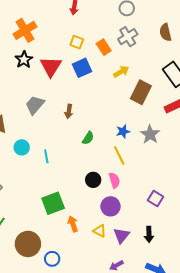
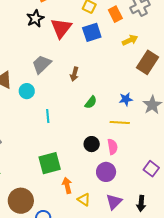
cyan circle: (22, 147) -> (27, 91), moved
yellow line: (119, 155) -> (120, 123), turned -66
yellow triangle: (100, 231) -> (84, 200), moved

